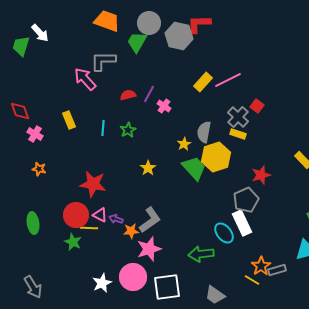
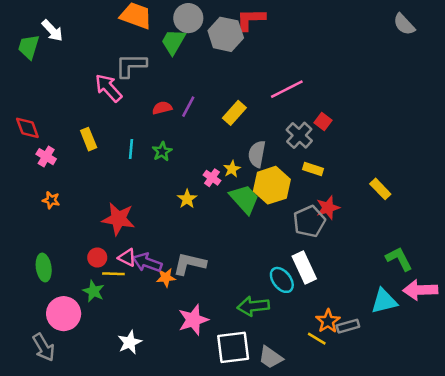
yellow rectangle: (203, 82) -> (234, 113), moved
pink cross: (164, 106) -> (212, 178), moved
yellow rectangle: (238, 134) -> (313, 169), moved
gray pentagon: (246, 200) -> (309, 221), moved
red circle: (76, 215) -> (97, 258), size x0.6
purple arrow: (116, 219) -> (147, 263), size x1.6
gray L-shape: (150, 220) -> (190, 264), turned -132
pink star: (149, 249) -> (193, 320), moved
pink circle: (133, 277) -> (64, 314), moved
white square: (167, 287) -> (233, 347), moved

